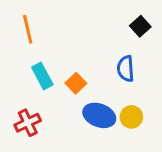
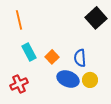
black square: (140, 26) -> (96, 18), size x1.5
blue semicircle: (126, 69) -> (80, 58), moved

